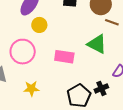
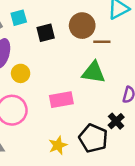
yellow star: (31, 89) -> (58, 145), moved

